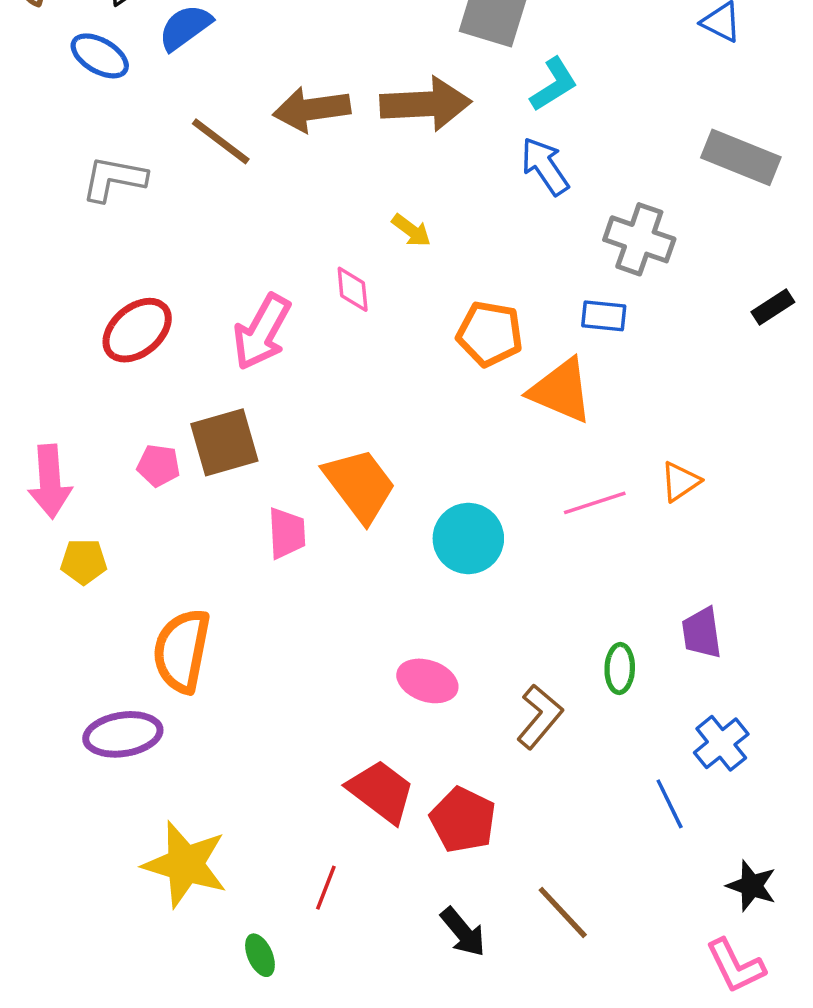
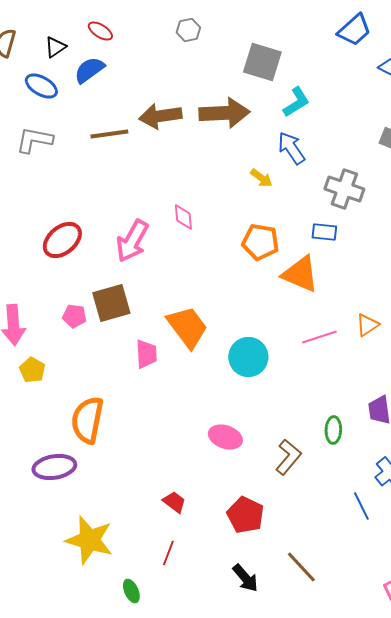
brown line: (221, 141) -> (109, 134), turned -45
gray L-shape: (114, 179) -> (34, 140), moved
yellow arrow: (411, 230) -> (261, 178), moved
yellow pentagon: (84, 562) -> (32, 370), turned 30
red trapezoid: (381, 791) -> (174, 502), moved, size x0.6

